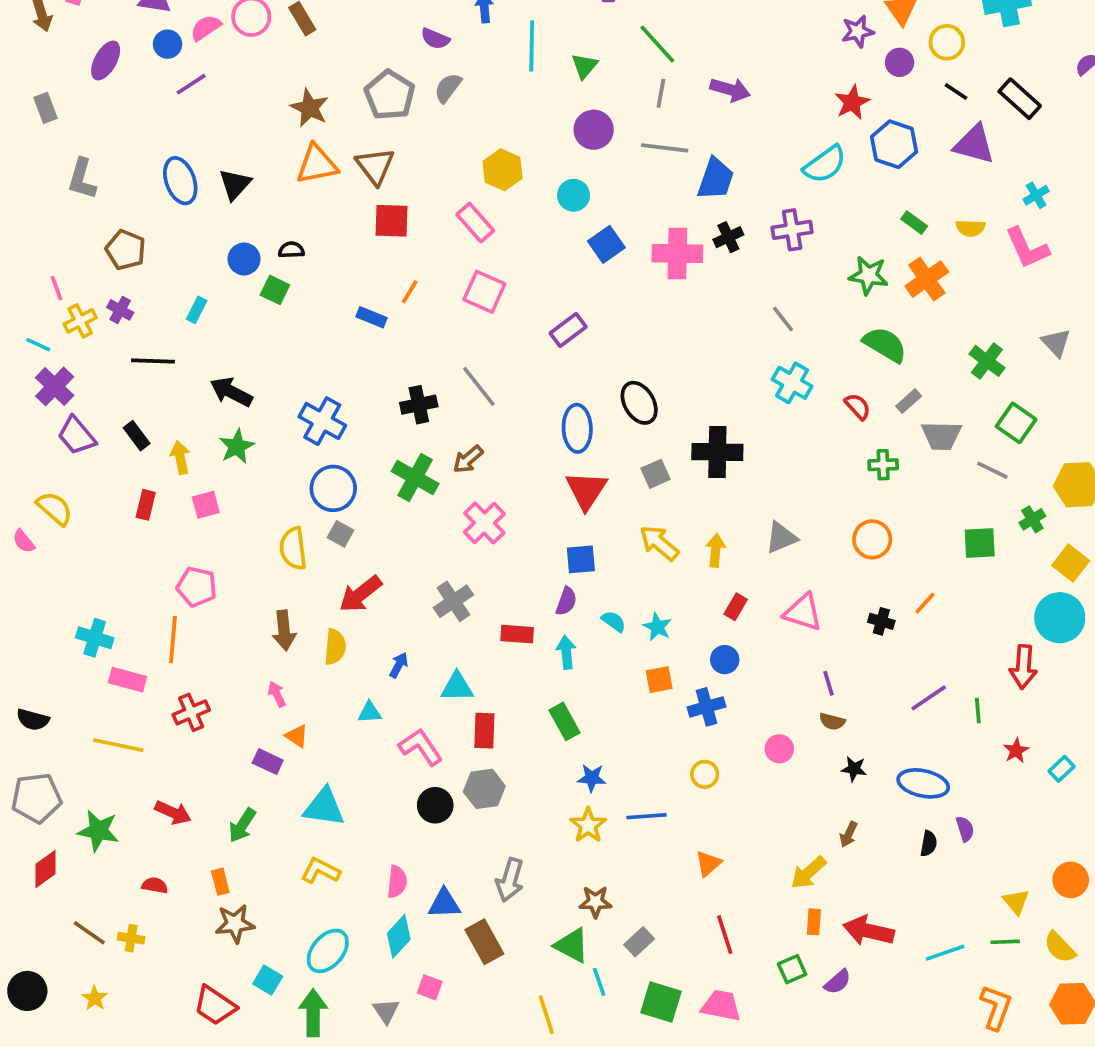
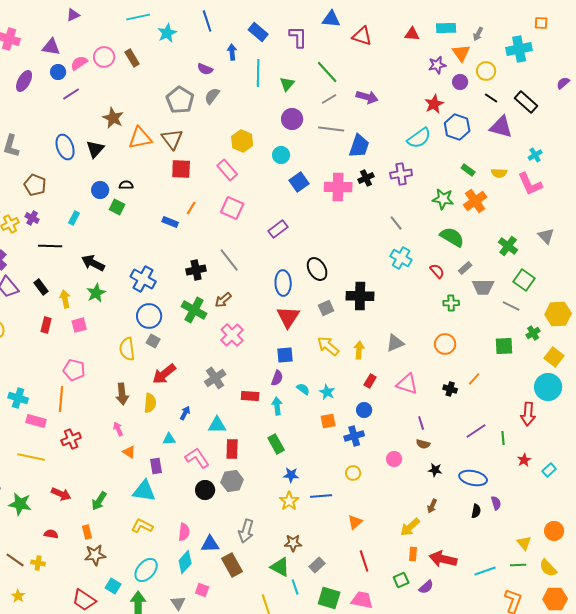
gray line: (661, 93) -> (329, 99), turned 49
brown star: (310, 108) -> (113, 118), moved
purple rectangle: (268, 762) -> (156, 466), moved, turned 56

